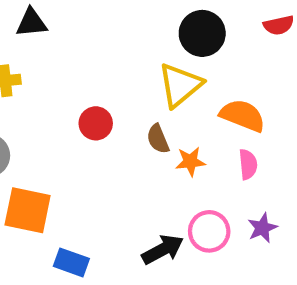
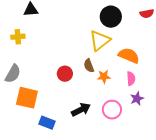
red circle: (96, 123) -> (65, 74), moved
purple star: (262, 228) -> (137, 99), moved
black arrow: (163, 250) -> (81, 110), moved

